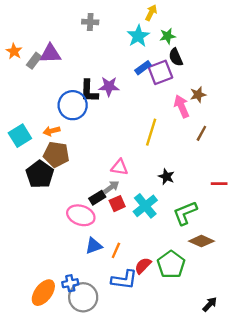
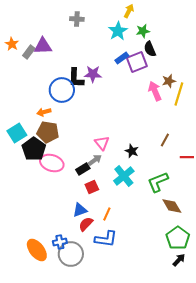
yellow line: (151, 132) -> (179, 94), moved
brown line: (201, 133) -> (165, 140), moved
cyan square: (20, 136) -> (17, 133), moved
pink triangle: (119, 167) -> (102, 143), turned 42
black star: (166, 177) -> (132, 151), moved
red square: (117, 204) -> (92, 187), moved
pink ellipse: (81, 215) -> (52, 163), moved
brown diamond: (201, 241) -> (172, 206), turned 35
orange line: (116, 250) -> (107, 214), moved
green pentagon: (171, 264) -> (178, 238), moved
red semicircle: (143, 266) -> (86, 224), moved
orange ellipse: (43, 293) -> (37, 250), turned -75

